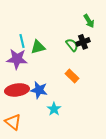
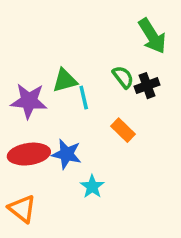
green arrow: (89, 21) -> (152, 36), size x1.5
cyan line: (22, 41) -> (84, 98), moved
black cross: (83, 42) -> (147, 86), moved

